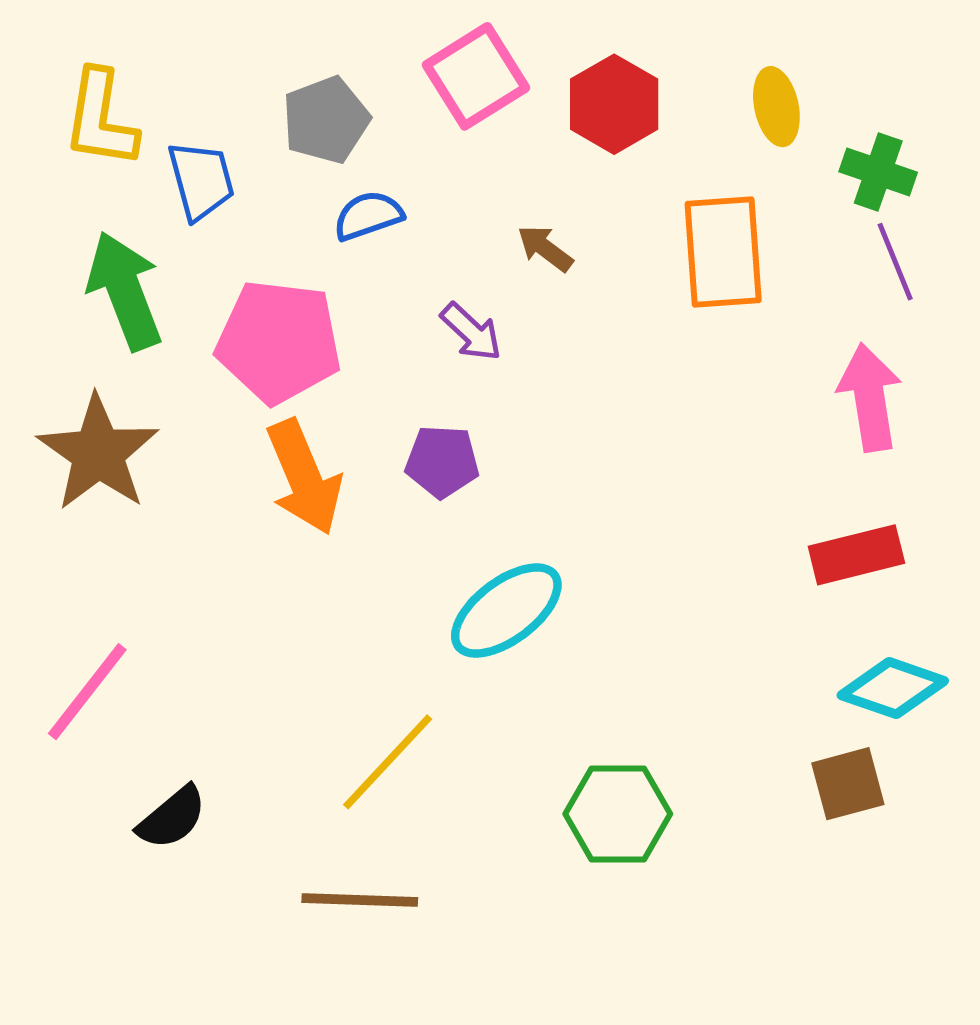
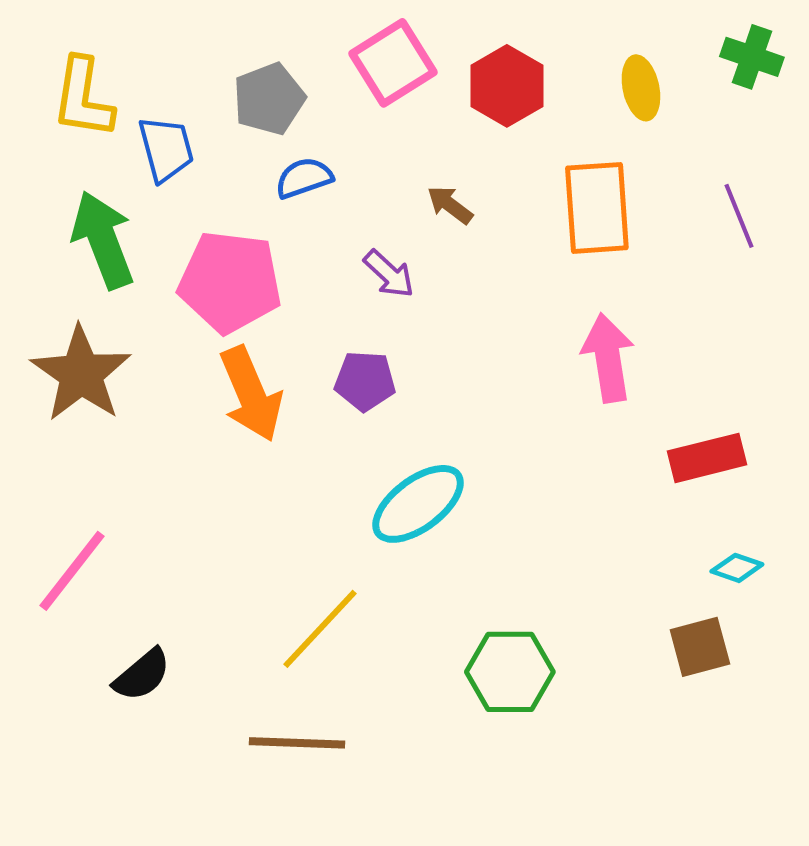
green cross: (878, 172) -> (752, 57), moved
pink arrow: (870, 397) -> (608, 358), moved
cyan diamond: (893, 688) -> (737, 568), size x0.6

